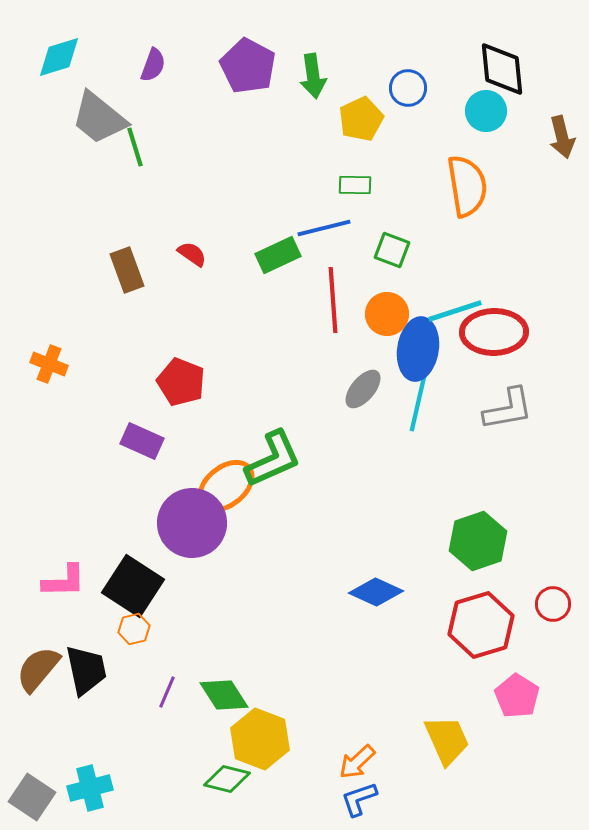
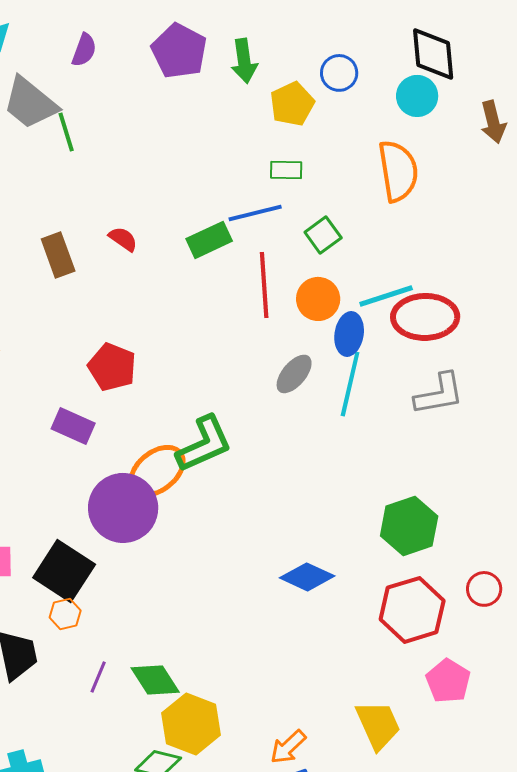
green square: (392, 250) -> (323, 235), turned 33
blue ellipse: (418, 349) -> (349, 334), size x0.7

